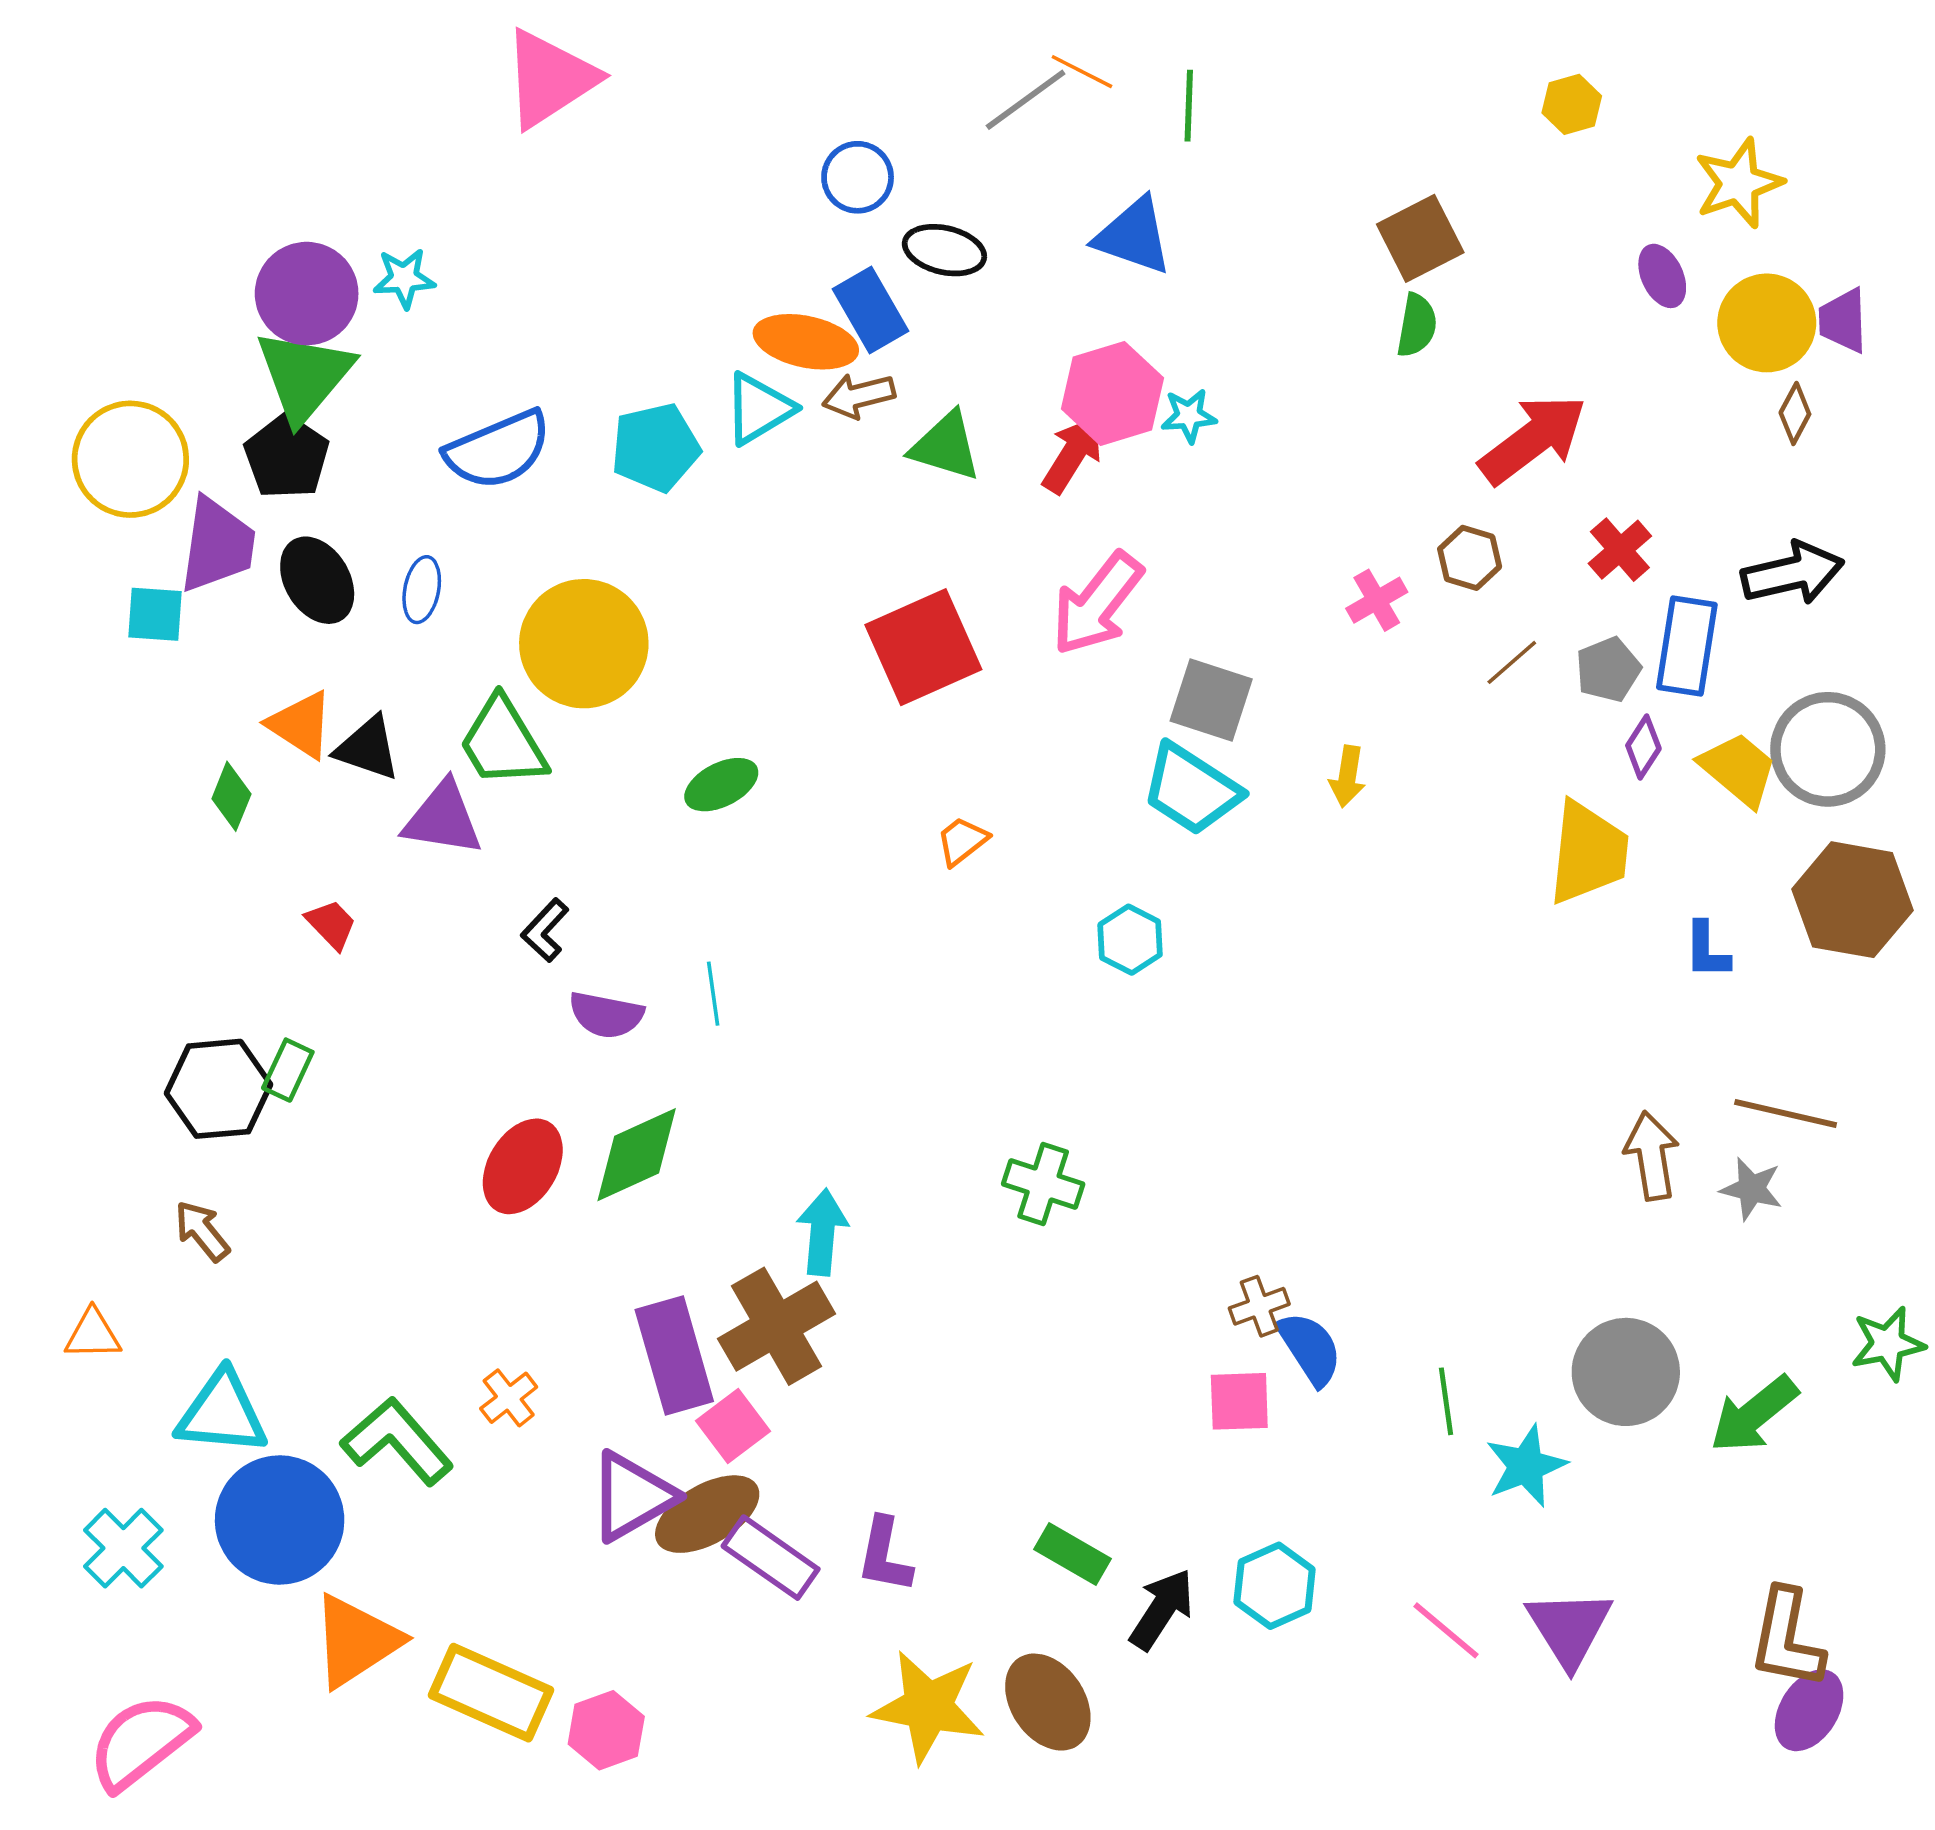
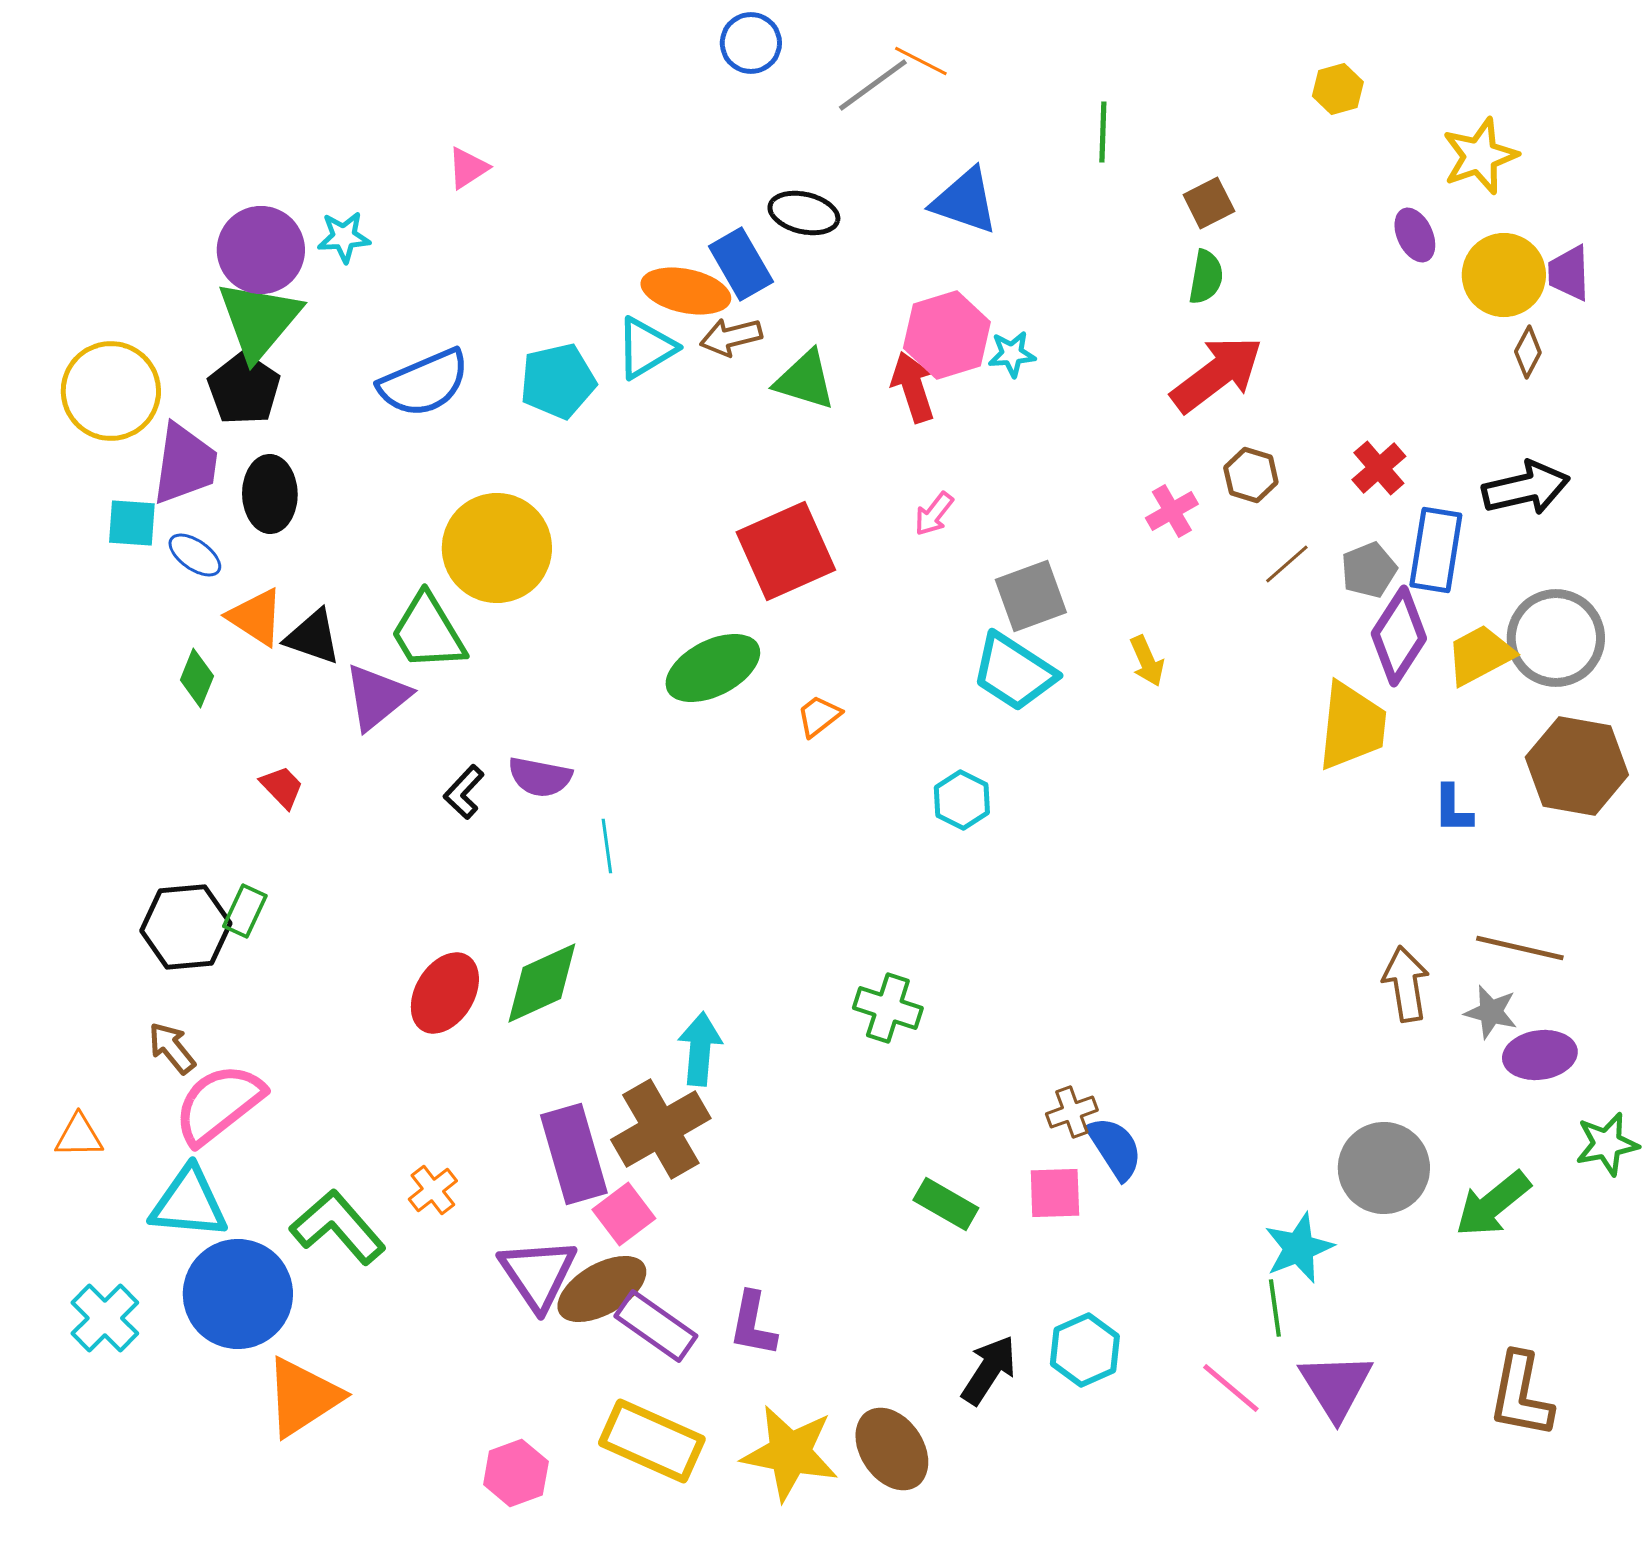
pink triangle: (550, 79) -> (468, 168), moved, size x0.5
green line: (1189, 106) -> (1103, 132), moved
blue circle: (858, 177) -> (751, 43), moved
brown square: (1420, 238) -> (1209, 203), size x0.7
red arrow: (1533, 439) -> (1217, 374), moved
red arrow: (1073, 455) -> (913, 387), turned -50
black ellipse: (317, 580) -> (270, 494), turned 30
blue ellipse: (422, 590) -> (195, 555), moved, turned -66
pink arrow: (1097, 604) -> (934, 514), size x0.5
gray square: (1211, 700) -> (1031, 596), turned -38
purple diamond: (1643, 747) -> (1399, 636), size x1.8
yellow trapezoid: (1739, 769) -> (1480, 655), turned -68
yellow arrow: (1347, 776) -> (1147, 661), turned -33
green ellipse: (721, 785) -> (713, 668), moved, size x1.5
purple triangle: (443, 819) -> (377, 697), turned -48
purple semicircle: (606, 1015) -> (540, 777), moved
green line: (1446, 1401) -> (1275, 1308), moved
purple triangle: (632, 1496) -> (538, 1274), turned -34
green rectangle: (1073, 1554) -> (946, 1204), moved
yellow rectangle: (491, 1693) -> (652, 1441), moved
purple ellipse: (1809, 1710) -> (1540, 1055), moved, turned 50
pink semicircle: (141, 1742) -> (219, 1104), moved

